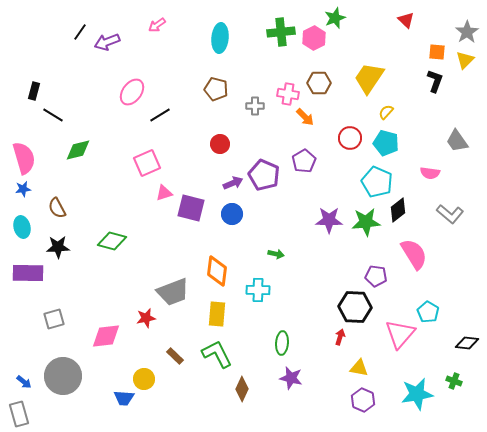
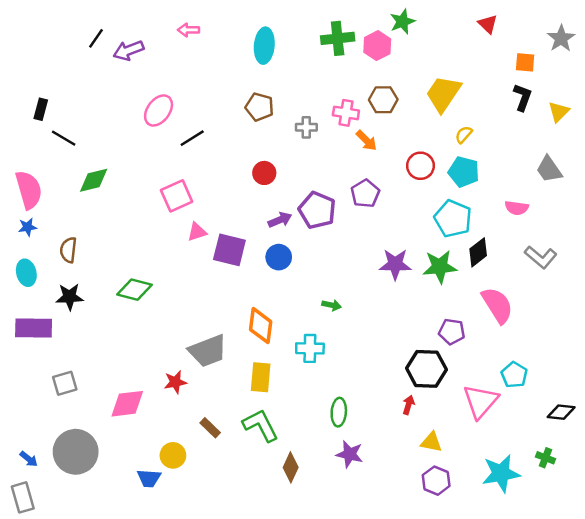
pink arrow: (157, 25) -> (189, 30), turned 36
yellow triangle: (465, 60) -> (559, 112), moved
brown semicircle: (57, 208) -> (68, 250), turned 35

